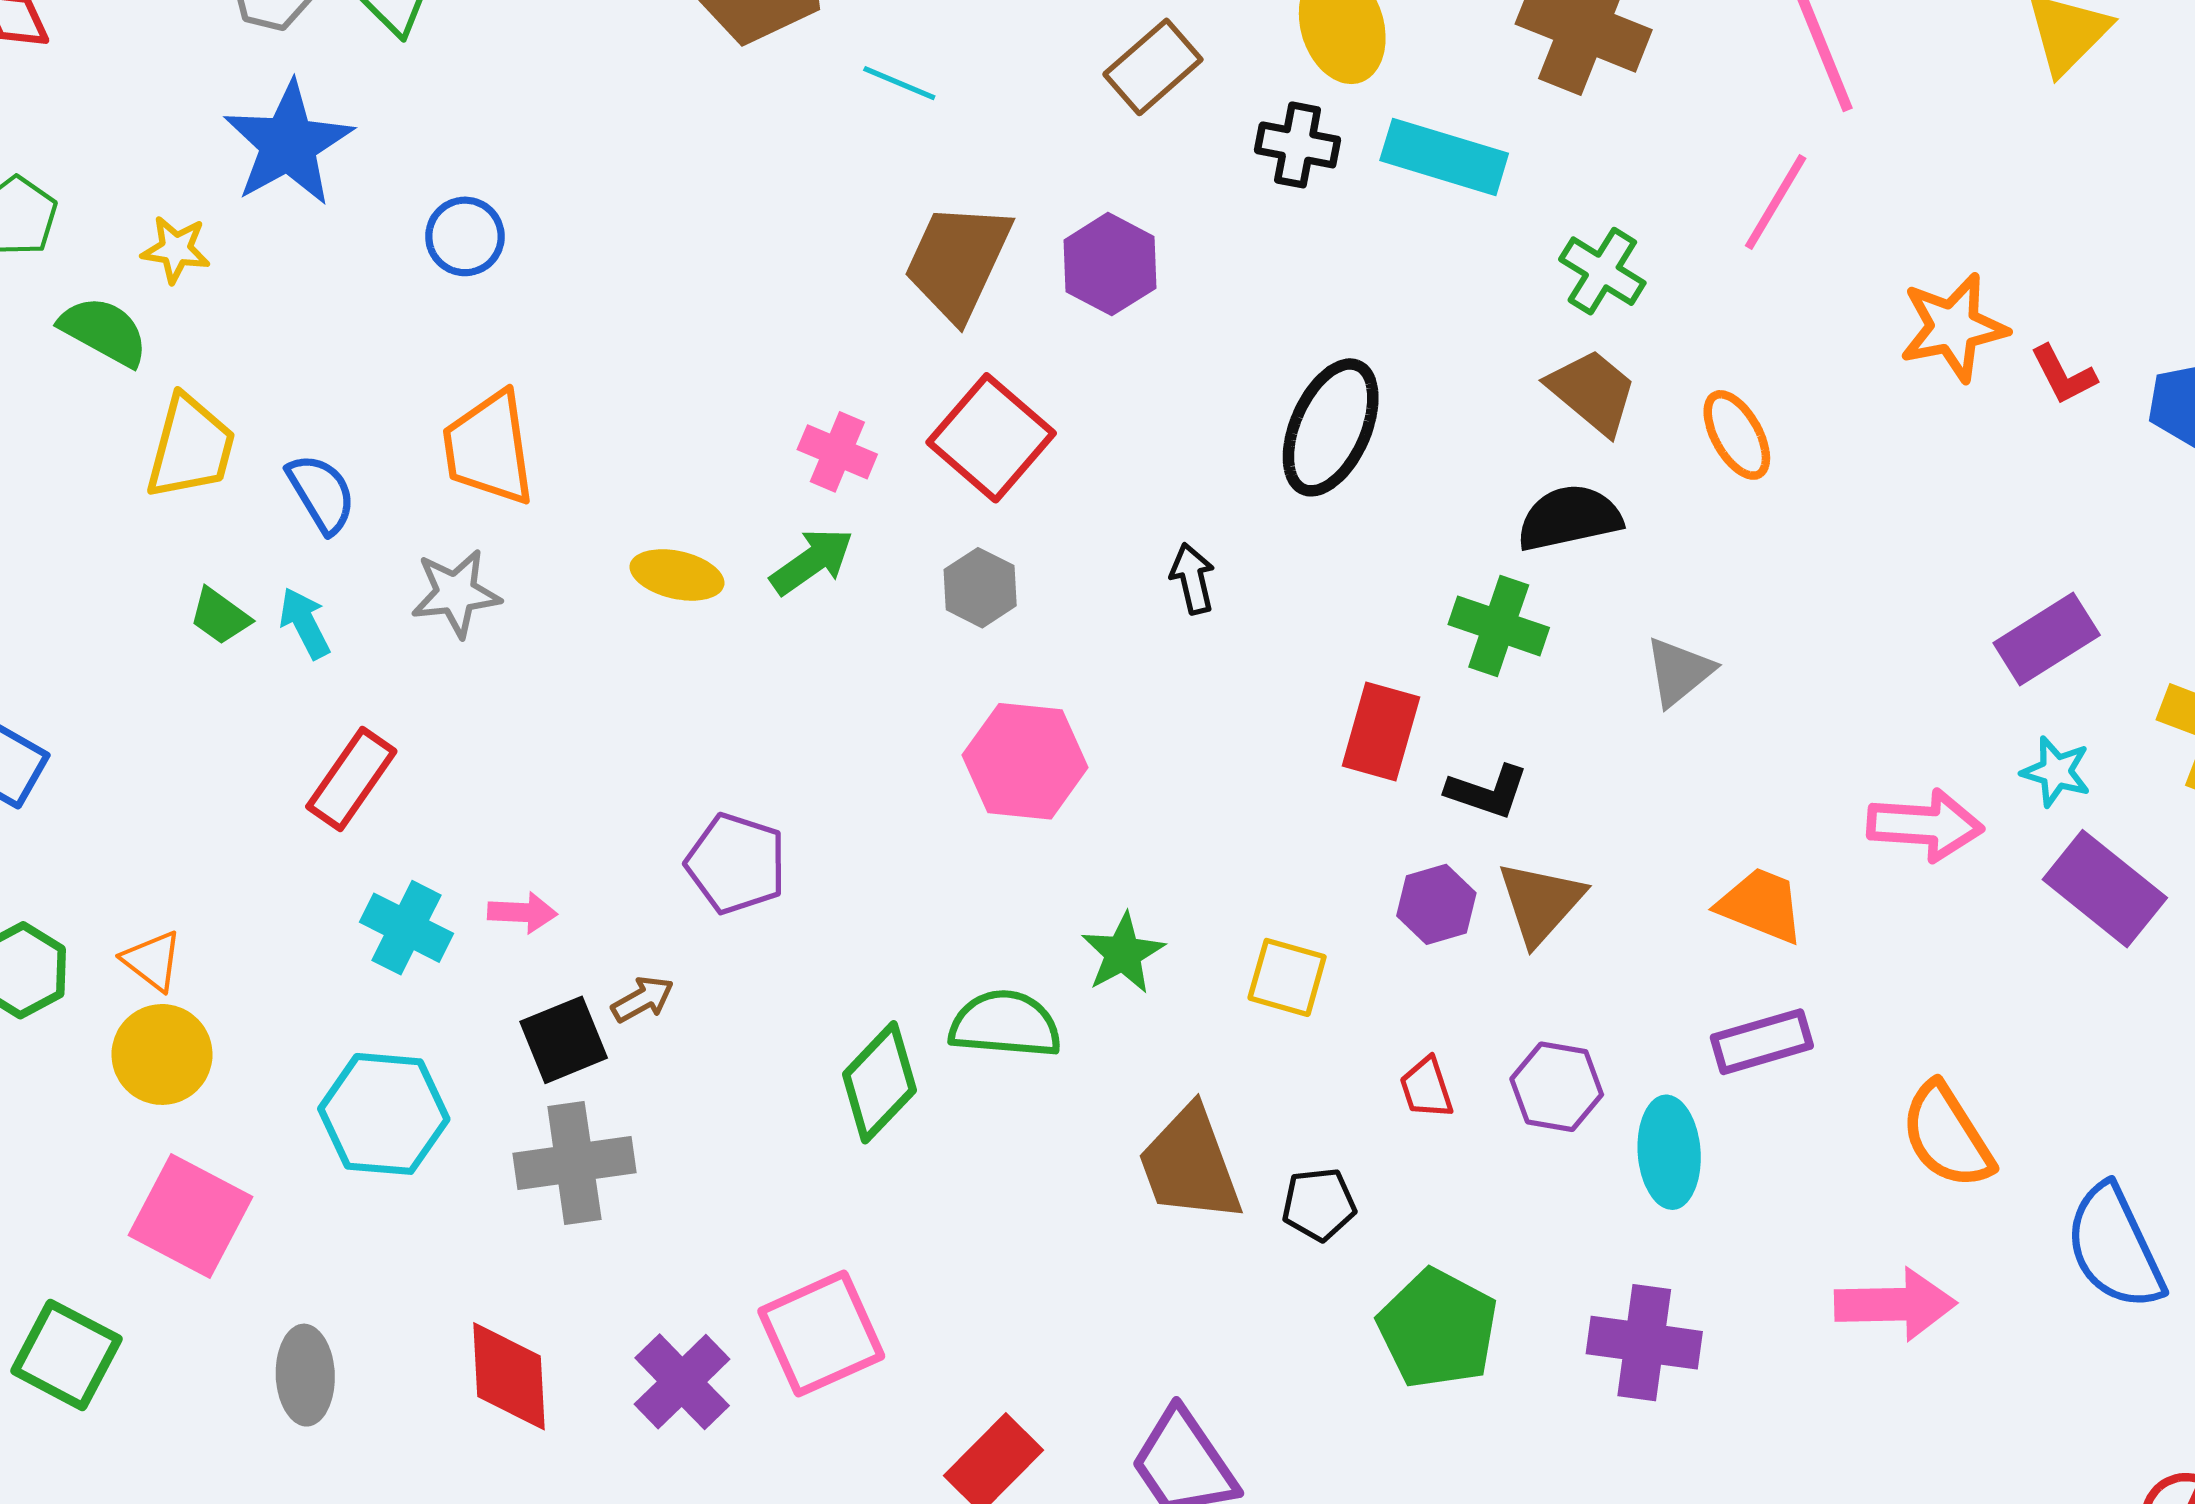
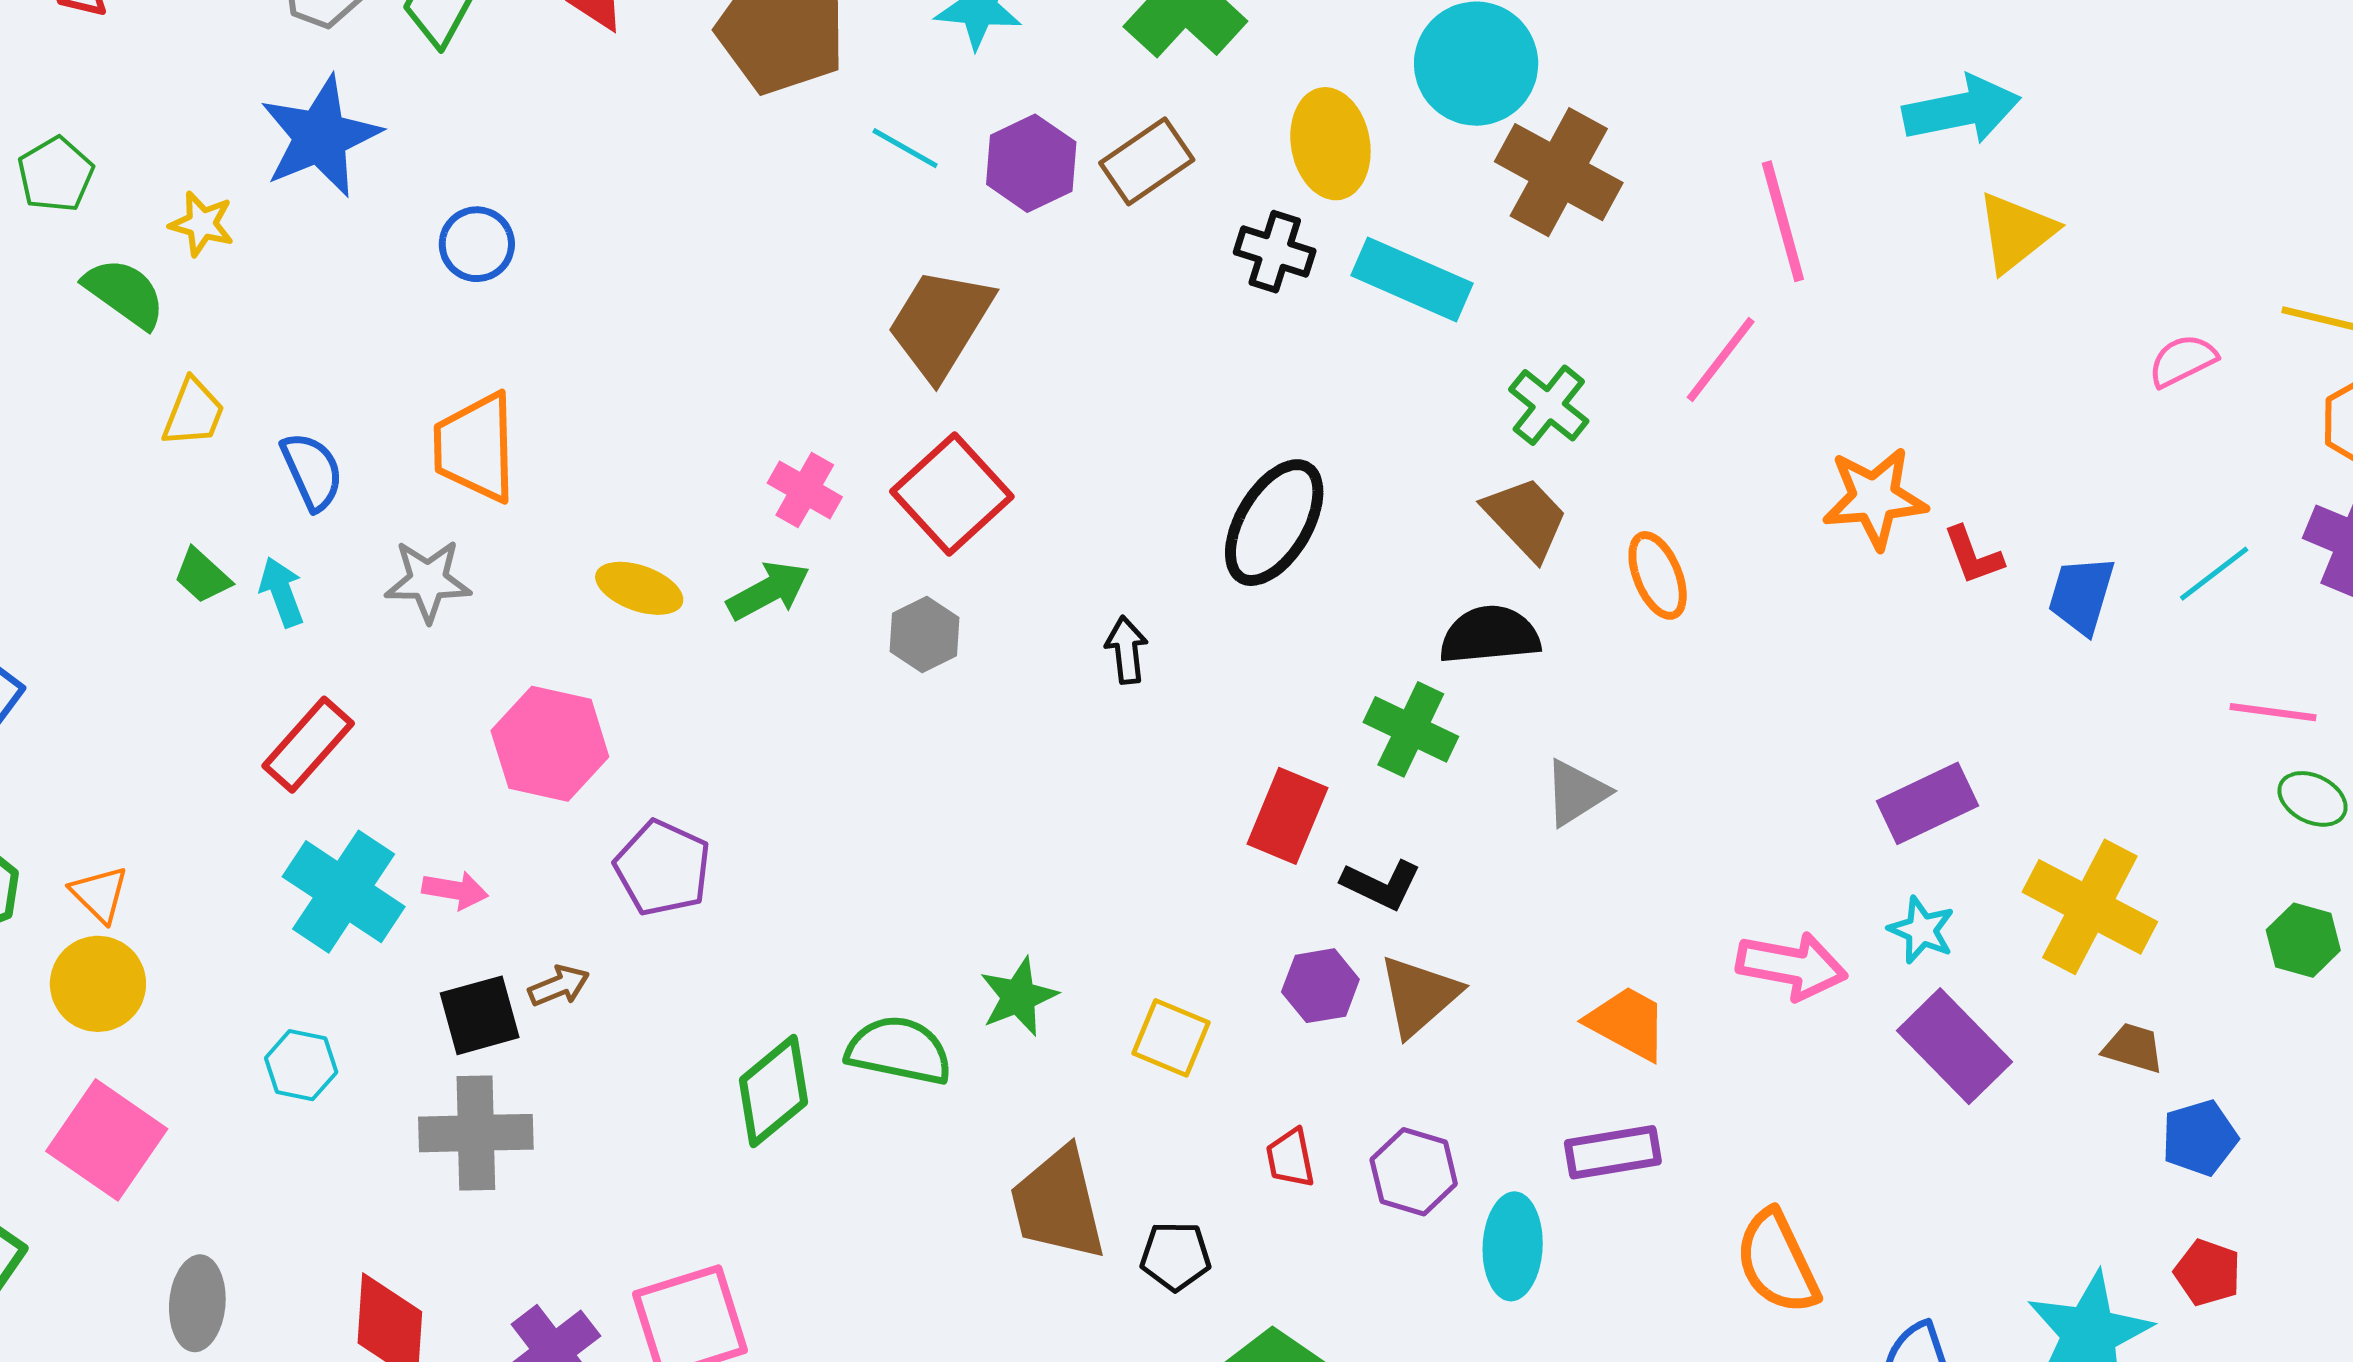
purple hexagon: (1110, 264) -> (1031, 163), moved
yellow trapezoid: (191, 447) -> (193, 413), size x0.7
pink hexagon: (1025, 761) -> (550, 744), moved
cyan cross: (406, 928) -> (344, 892), size x1.4
cyan hexagon: (384, 1114) -> (301, 1065), size x0.6

